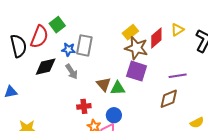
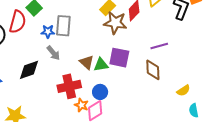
black diamond: (46, 67) -> (29, 70), moved
purple square: (137, 71) -> (119, 58), moved
brown diamond: (169, 99) -> (153, 70), turned -65
red cross: (84, 106) -> (69, 86), size x1.6

